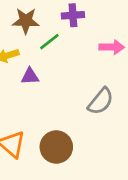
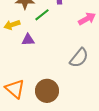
pink arrow: (112, 47) -> (87, 19), turned -30

